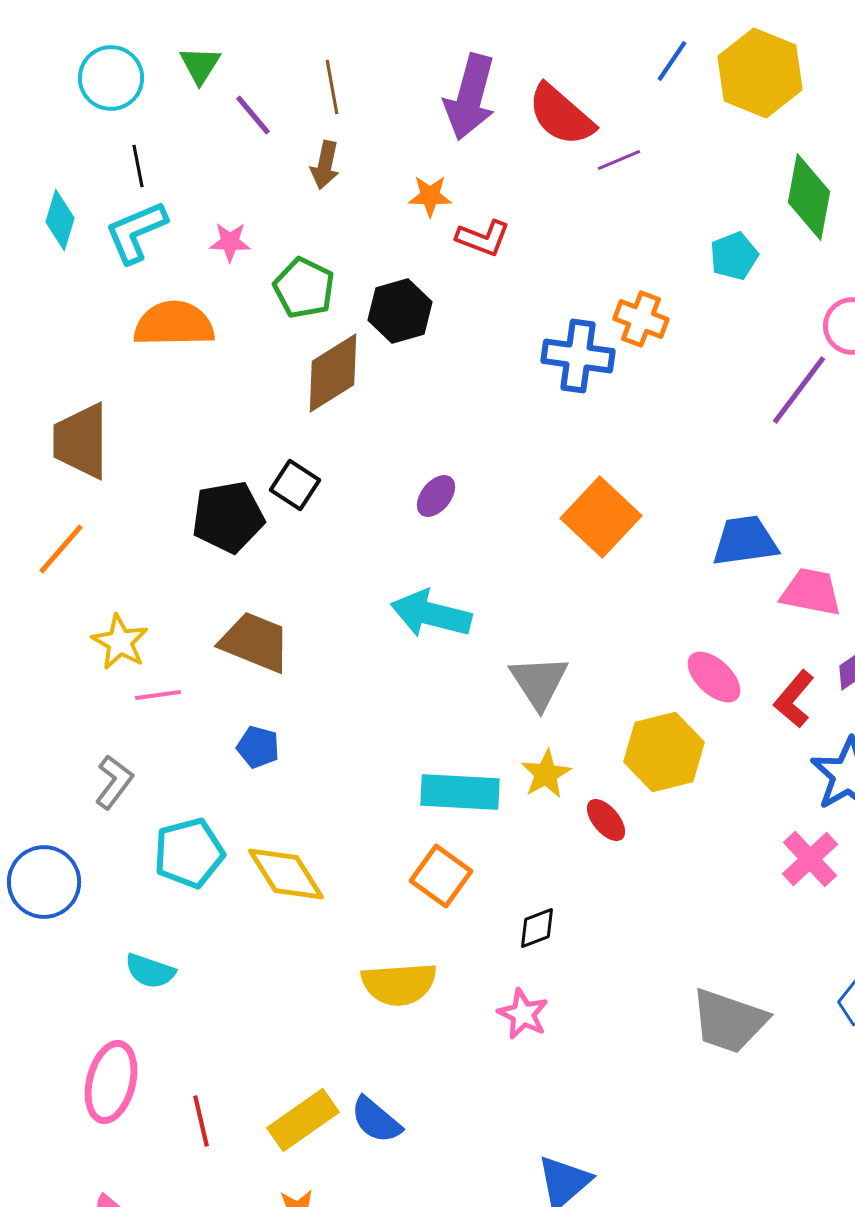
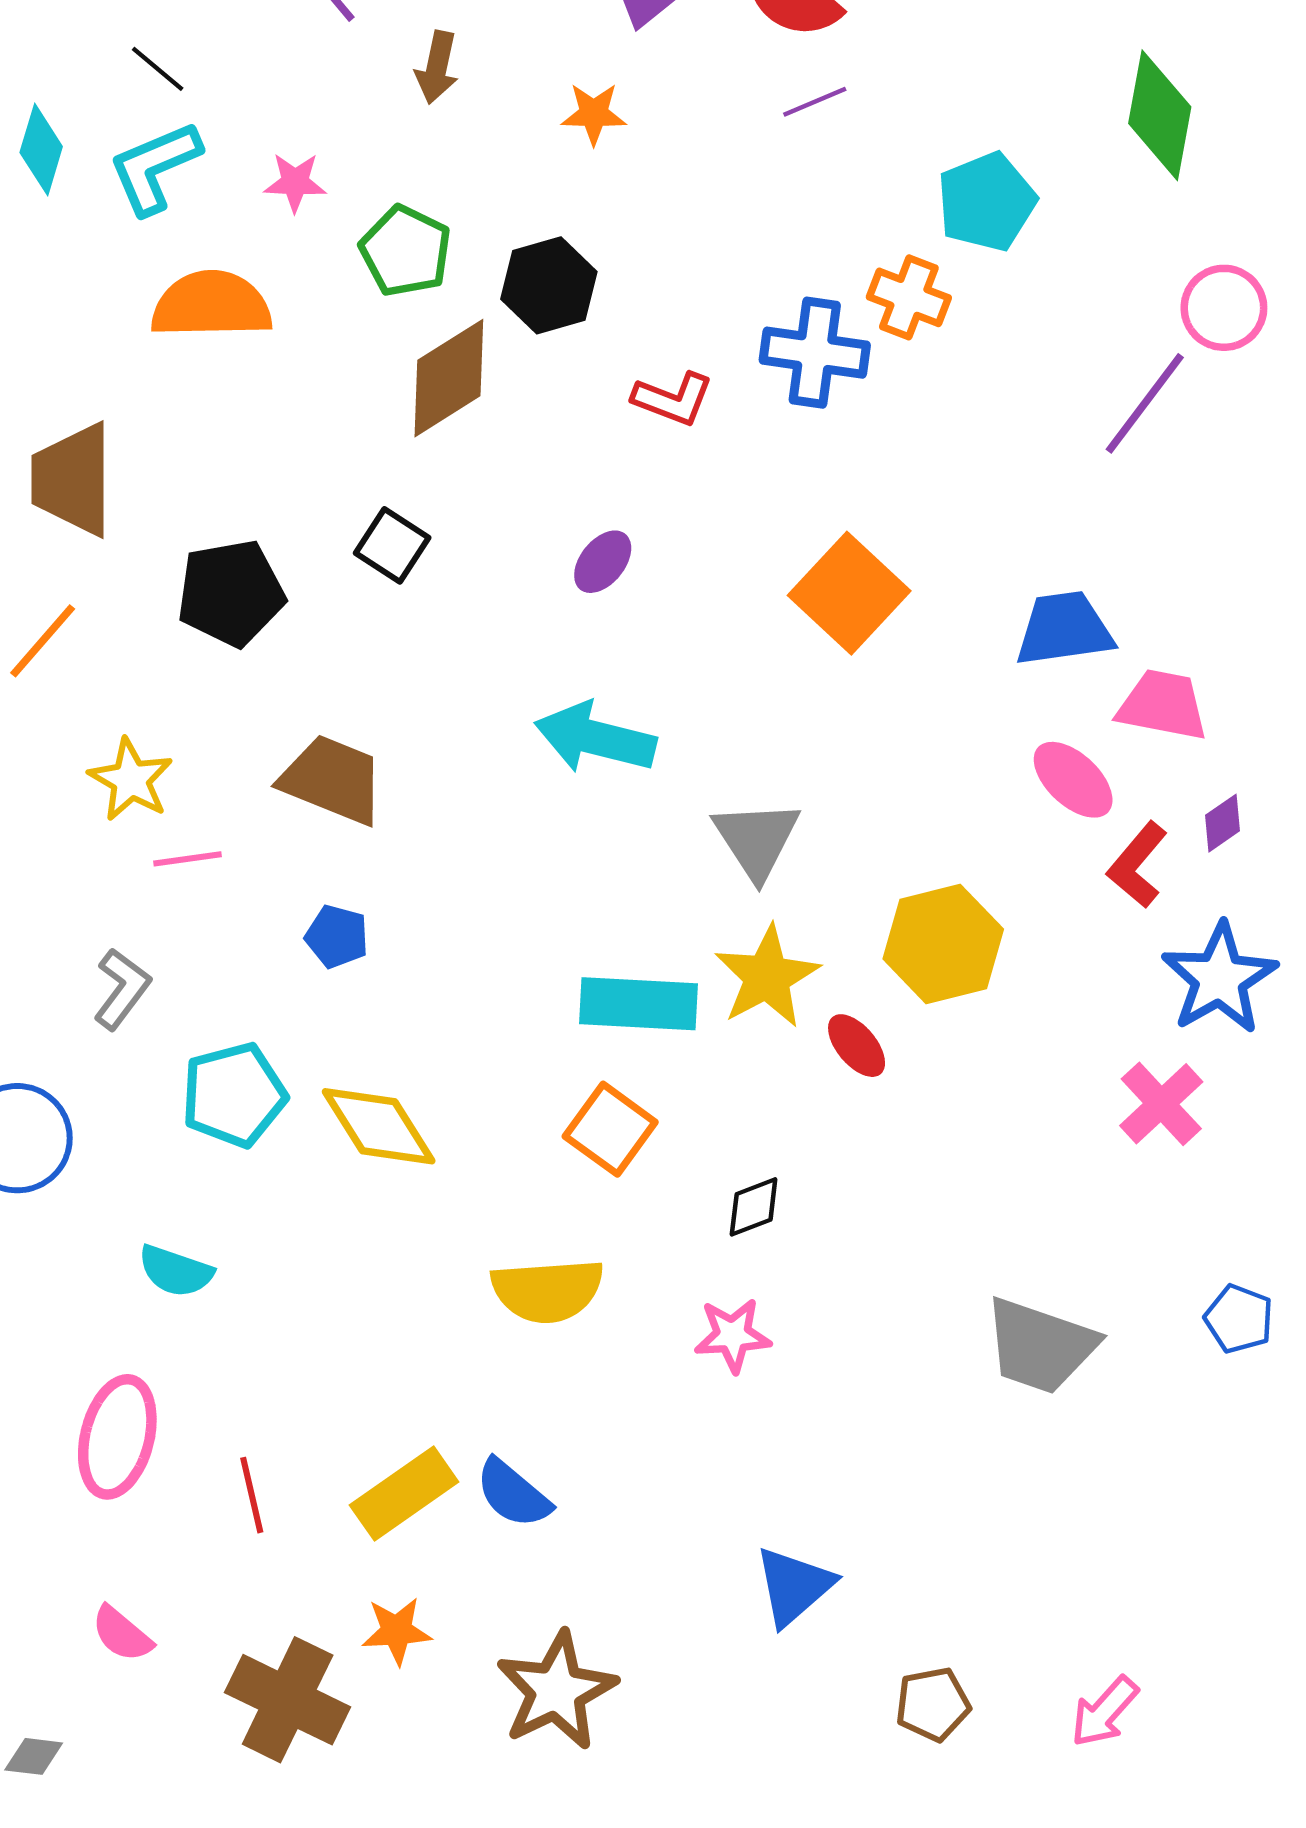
purple line: (619, 160) -> (815, 102), moved
black line: (138, 166) -> (158, 69), turned -39
red L-shape: (483, 238) -> (673, 399), moved
cyan pentagon: (734, 256) -> (986, 202), moved, size x1.4
black pentagon: (228, 517) -> (231, 593), moved
pink ellipse: (714, 677) -> (1073, 780), moved
yellow star: (546, 774) -> (767, 977), size x1.4
pink star: (523, 1014) -> (733, 1335), turned -30

